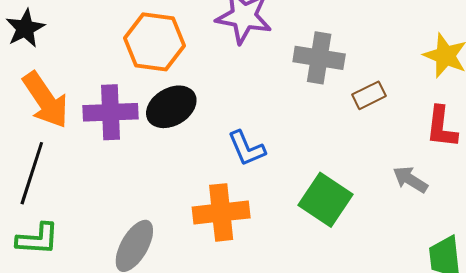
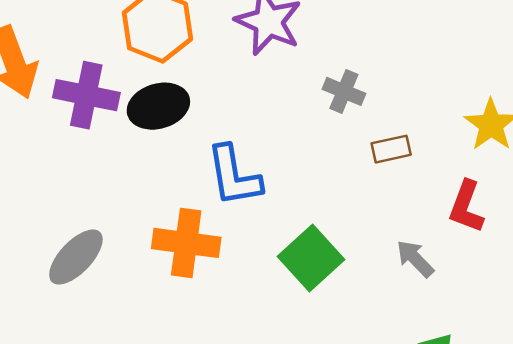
gray cross: (319, 58) -> (344, 91), size x0.7
blue L-shape: (247, 148) -> (234, 176), size x1.4

